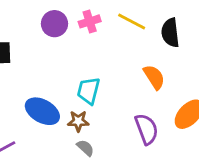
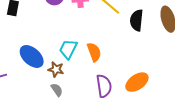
orange semicircle: (154, 77) -> (94, 52), moved

